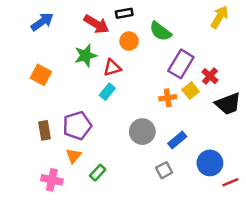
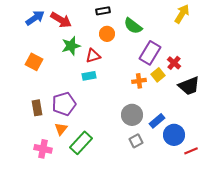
red arrow: (96, 24) -> (61, 20), moved
cyan rectangle: (107, 92) -> (89, 76), turned 40
gray circle: (142, 132) -> (132, 115), moved
blue rectangle: (177, 140) -> (157, 121), moved
green rectangle: (98, 173) -> (81, 143), size x1.6

